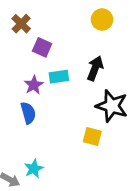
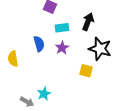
purple star: (34, 85) -> (62, 48), moved
blue semicircle: (28, 113) -> (39, 44), moved

